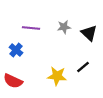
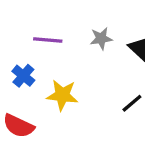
yellow star: (57, 76) -> (62, 95), moved

